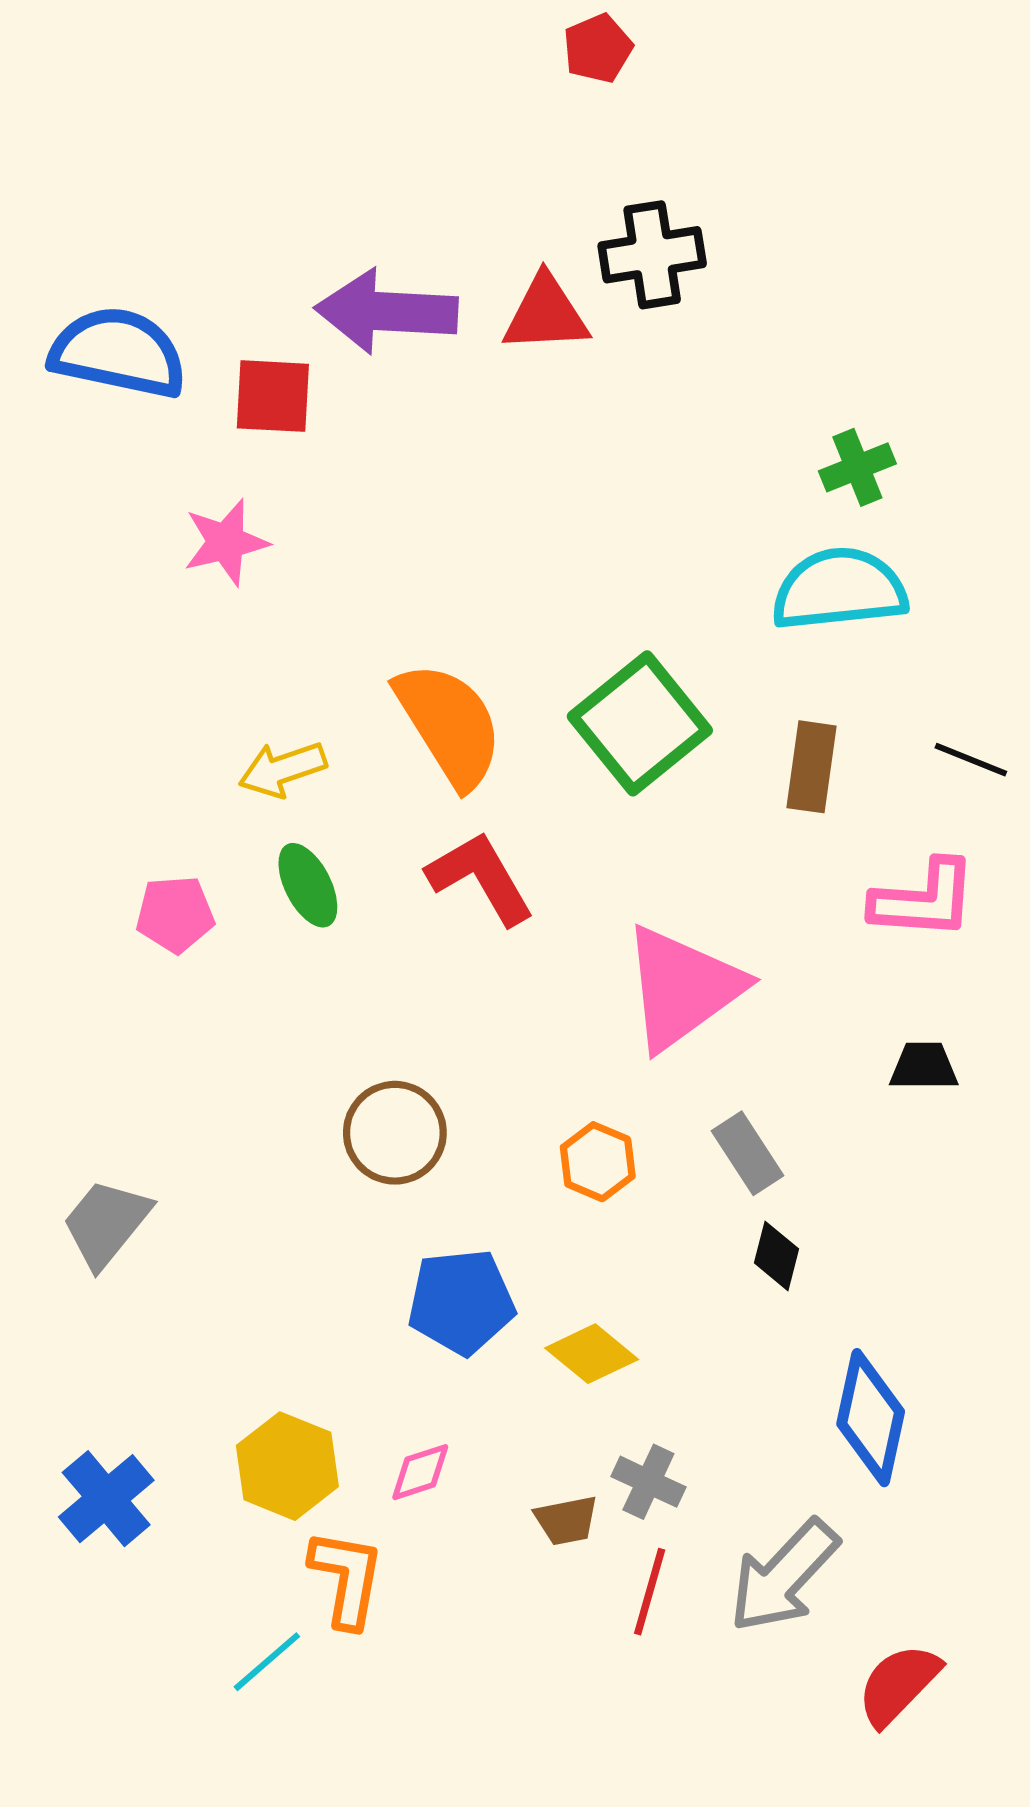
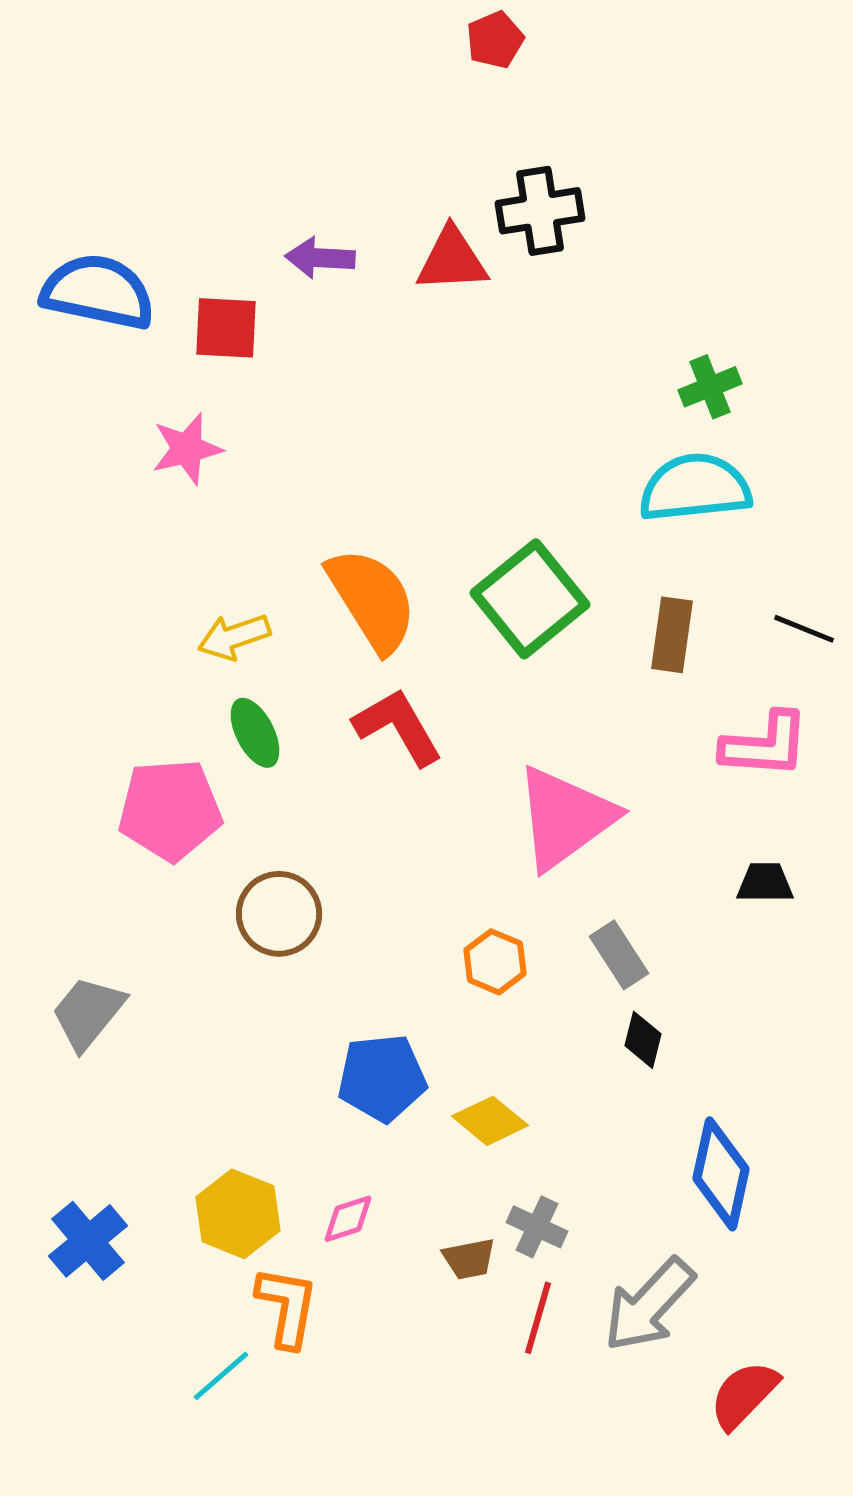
purple arrow: (386, 312) -> (320, 258), size x0.6
pink pentagon: (175, 914) -> (170, 810), moved, size x1.6
brown circle: (395, 1133) -> (279, 914), moved

